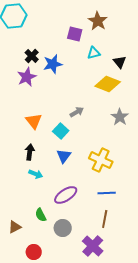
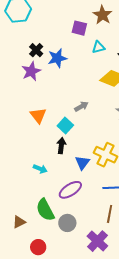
black arrow: (30, 152) -> (61, 146), moved
blue triangle: (64, 156) -> (82, 163), moved
green semicircle: (41, 215) -> (45, 210), size x1.6

